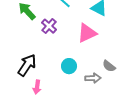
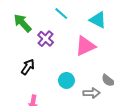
black arrow: (27, 65) -> (28, 67), moved, size x0.7

